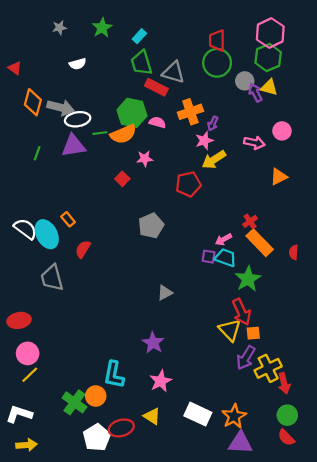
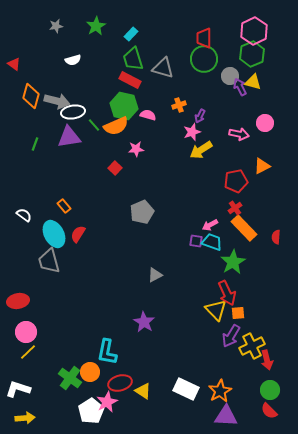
red rectangle: (156, 87) -> (130, 80), moved
orange cross: (190, 112) -> (179, 105), size x0.6
green line: (100, 133) -> (94, 125), turned 56
red pentagon: (188, 184) -> (236, 181), moved
white semicircle: (25, 229) -> (24, 215), size x0.7
cyan ellipse: (47, 234) -> (54, 234), moved
pink star: (161, 381) -> (107, 402), moved
red ellipse: (121, 428) -> (120, 383), moved

